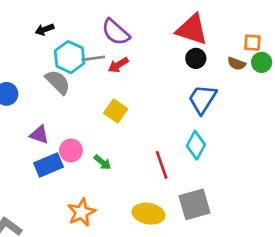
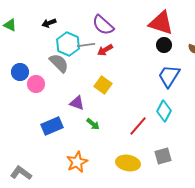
purple triangle: (39, 135) -> (77, 103), moved
pink circle: (71, 150) -> (36, 84), moved
red line: (162, 165) -> (138, 126), turned 60
gray square: (195, 204) -> (163, 156), size x0.7

